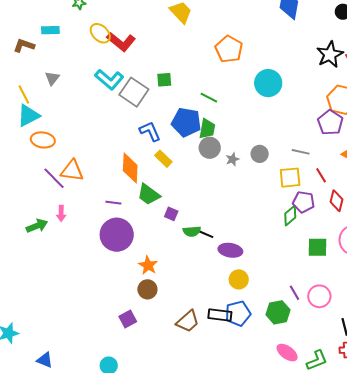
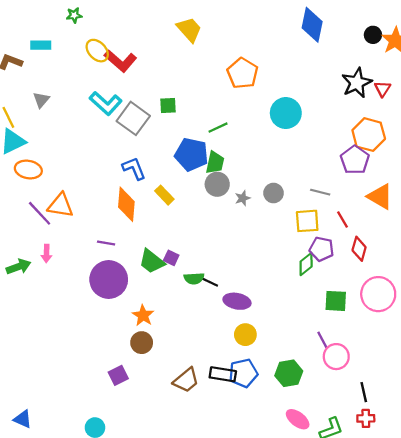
green line: (209, 98) -> (218, 128), turned -54
blue L-shape: (150, 131) -> (134, 168), moved
green trapezoid: (149, 194) -> (152, 261), moved
purple line: (294, 293) -> (322, 340), moved

